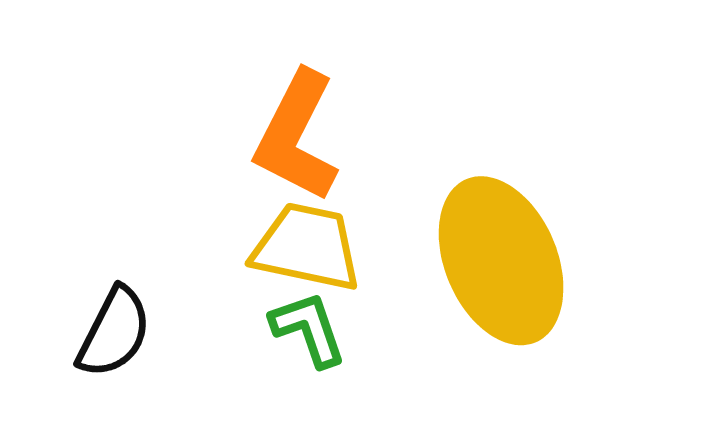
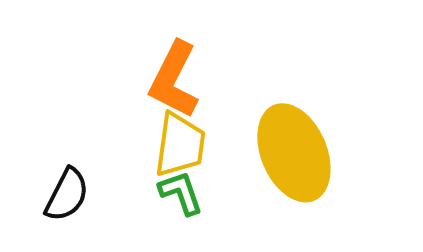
yellow trapezoid: (307, 247) -> (180, 145), turned 86

